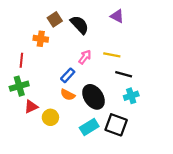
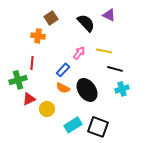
black semicircle: (80, 25) -> (86, 23), moved
red line: (21, 60) -> (32, 63), moved
black square: (116, 125) -> (98, 127), moved
cyan rectangle: (89, 127) -> (73, 125), moved

